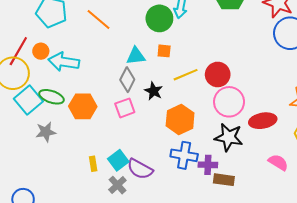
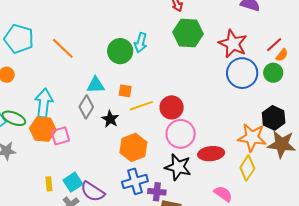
orange square: (164, 51) -> (125, 91), moved
cyan arrow: (64, 62) -> (44, 103), moved, turned 84
pink square: (125, 108) -> (60, 136), moved
blue cross: (184, 155) -> (135, 181), turned -30

